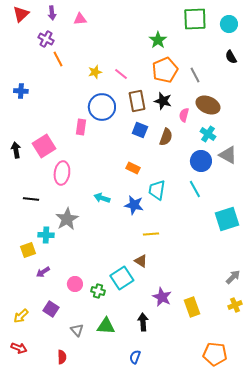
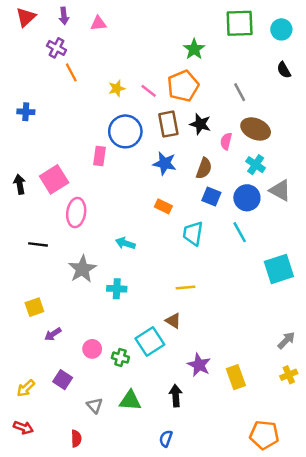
orange pentagon: (165, 70) -> (183, 86), moved
blue square: (140, 130) -> (211, 197), moved
blue star: (134, 205) -> (165, 163), moved
cyan cross: (46, 235) -> (117, 289), moved

